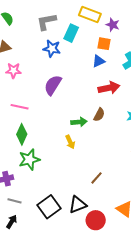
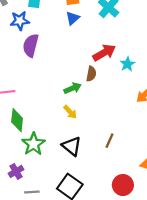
purple semicircle: (53, 85) -> (31, 45), moved
red arrow: (109, 88) -> (104, 53), moved
black triangle: (78, 205) -> (72, 146), moved, turned -42

